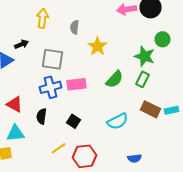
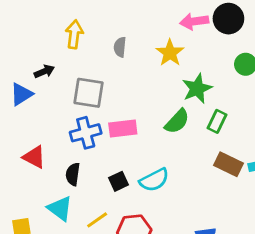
yellow star: (98, 46) -> (170, 53), moved
green star: (144, 56) -> (197, 89), moved, turned 30
black square: (74, 121) -> (119, 181), turned 32
cyan semicircle: (118, 121) -> (154, 180), moved
cyan triangle: (16, 133) -> (60, 208), moved, turned 42

